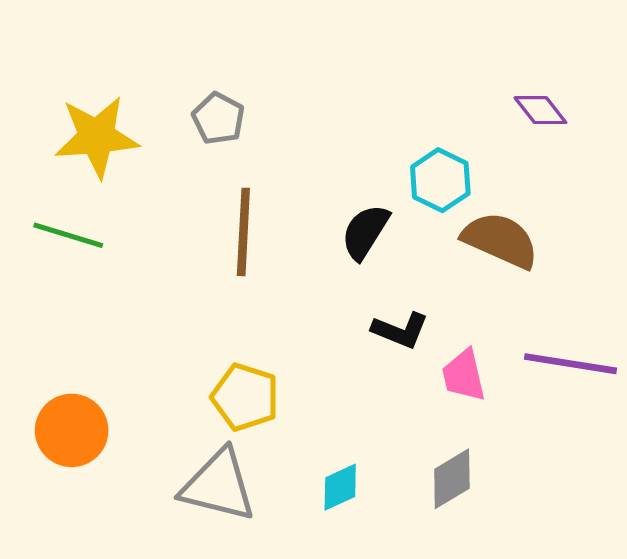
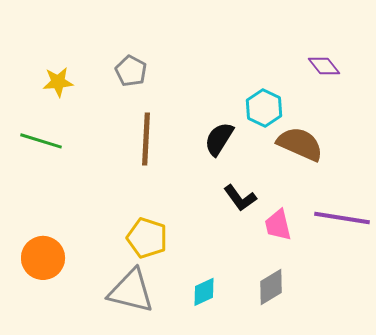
yellow star: (97, 137) -> (58, 82), size x0.6
black L-shape: (400, 330) -> (240, 198), turned 32

